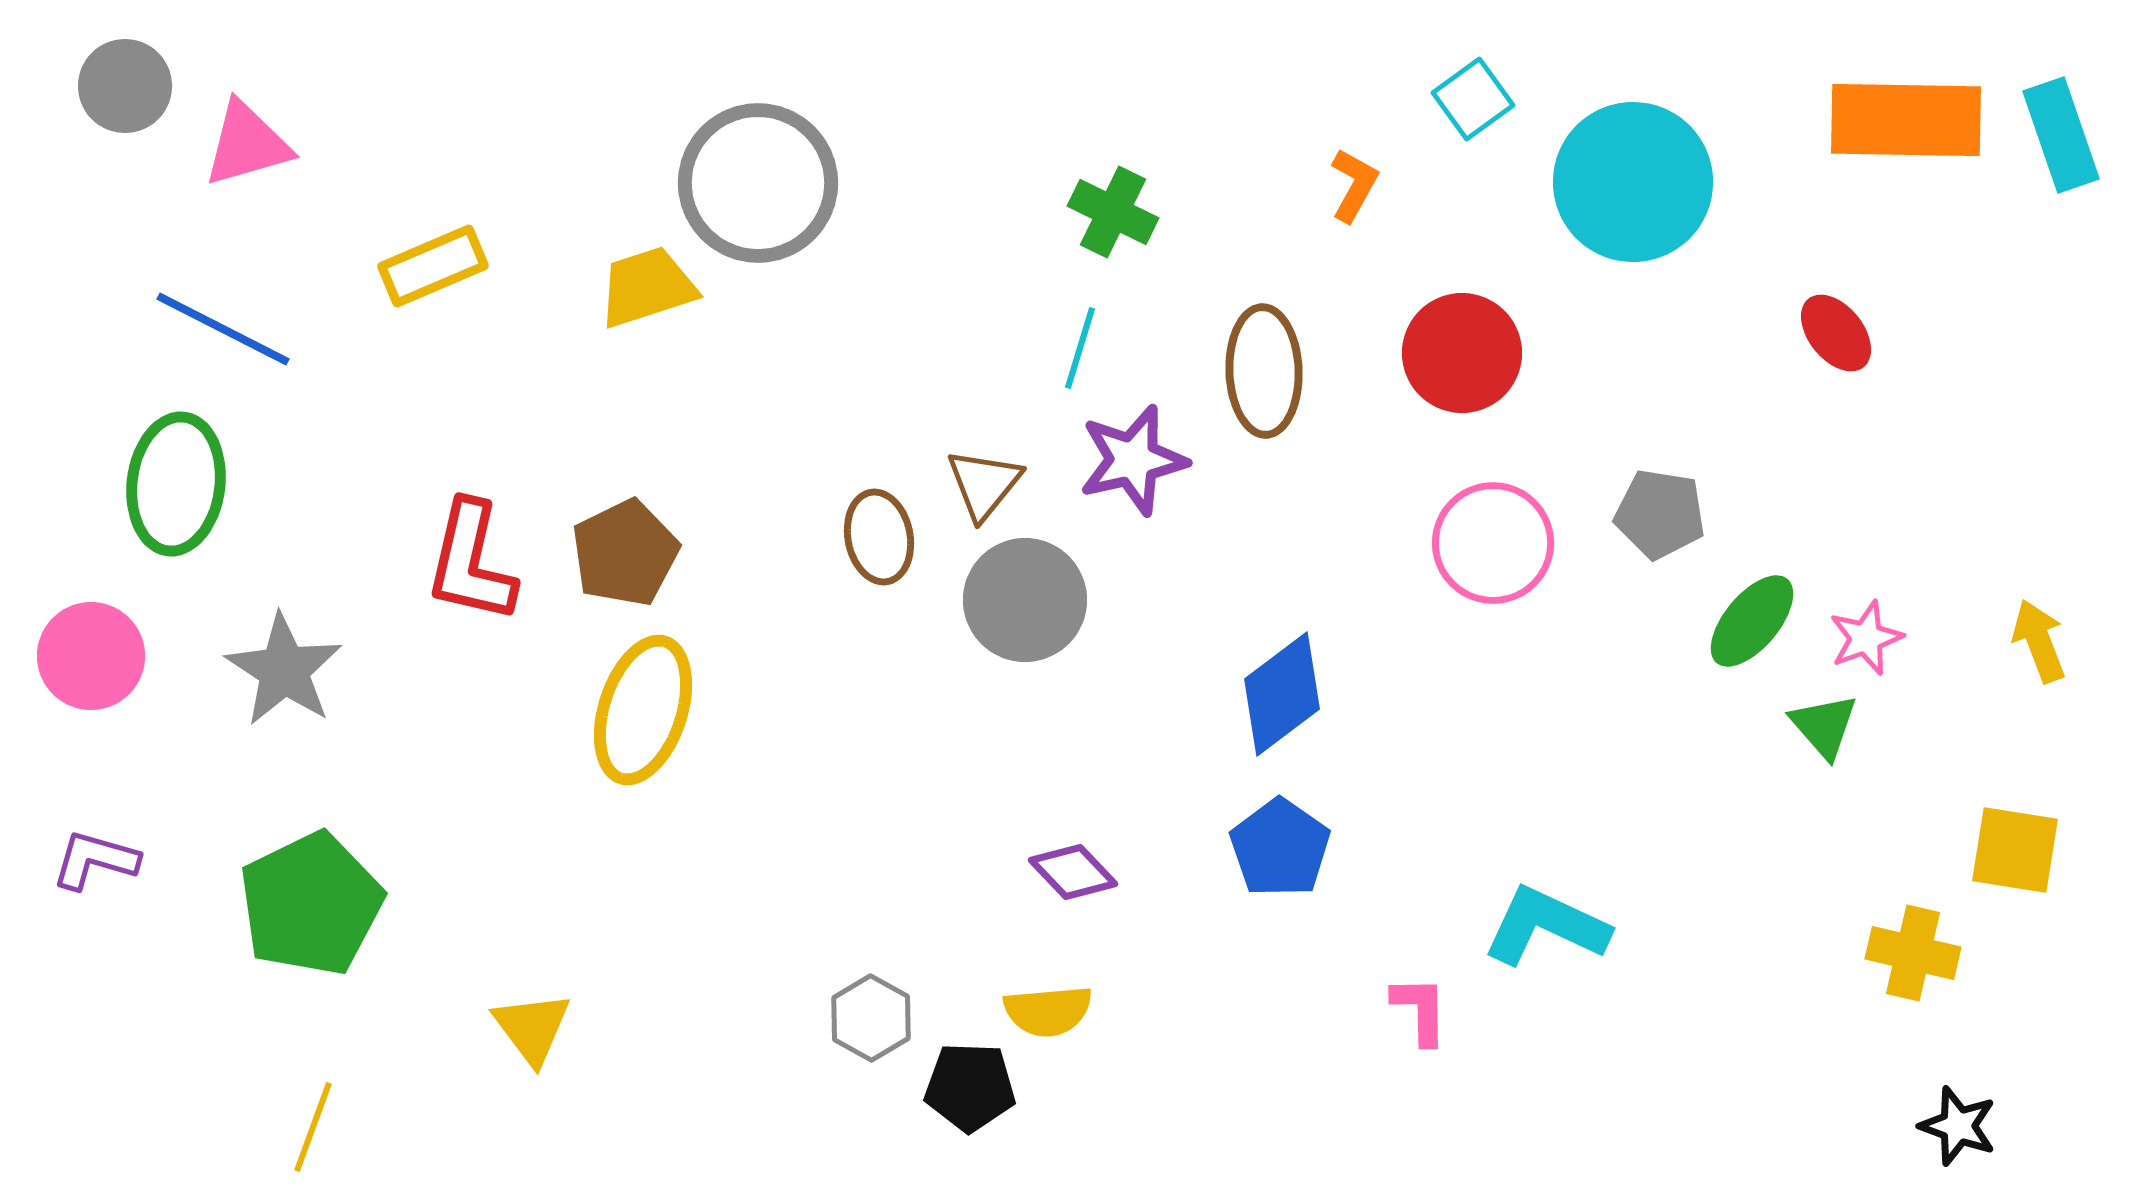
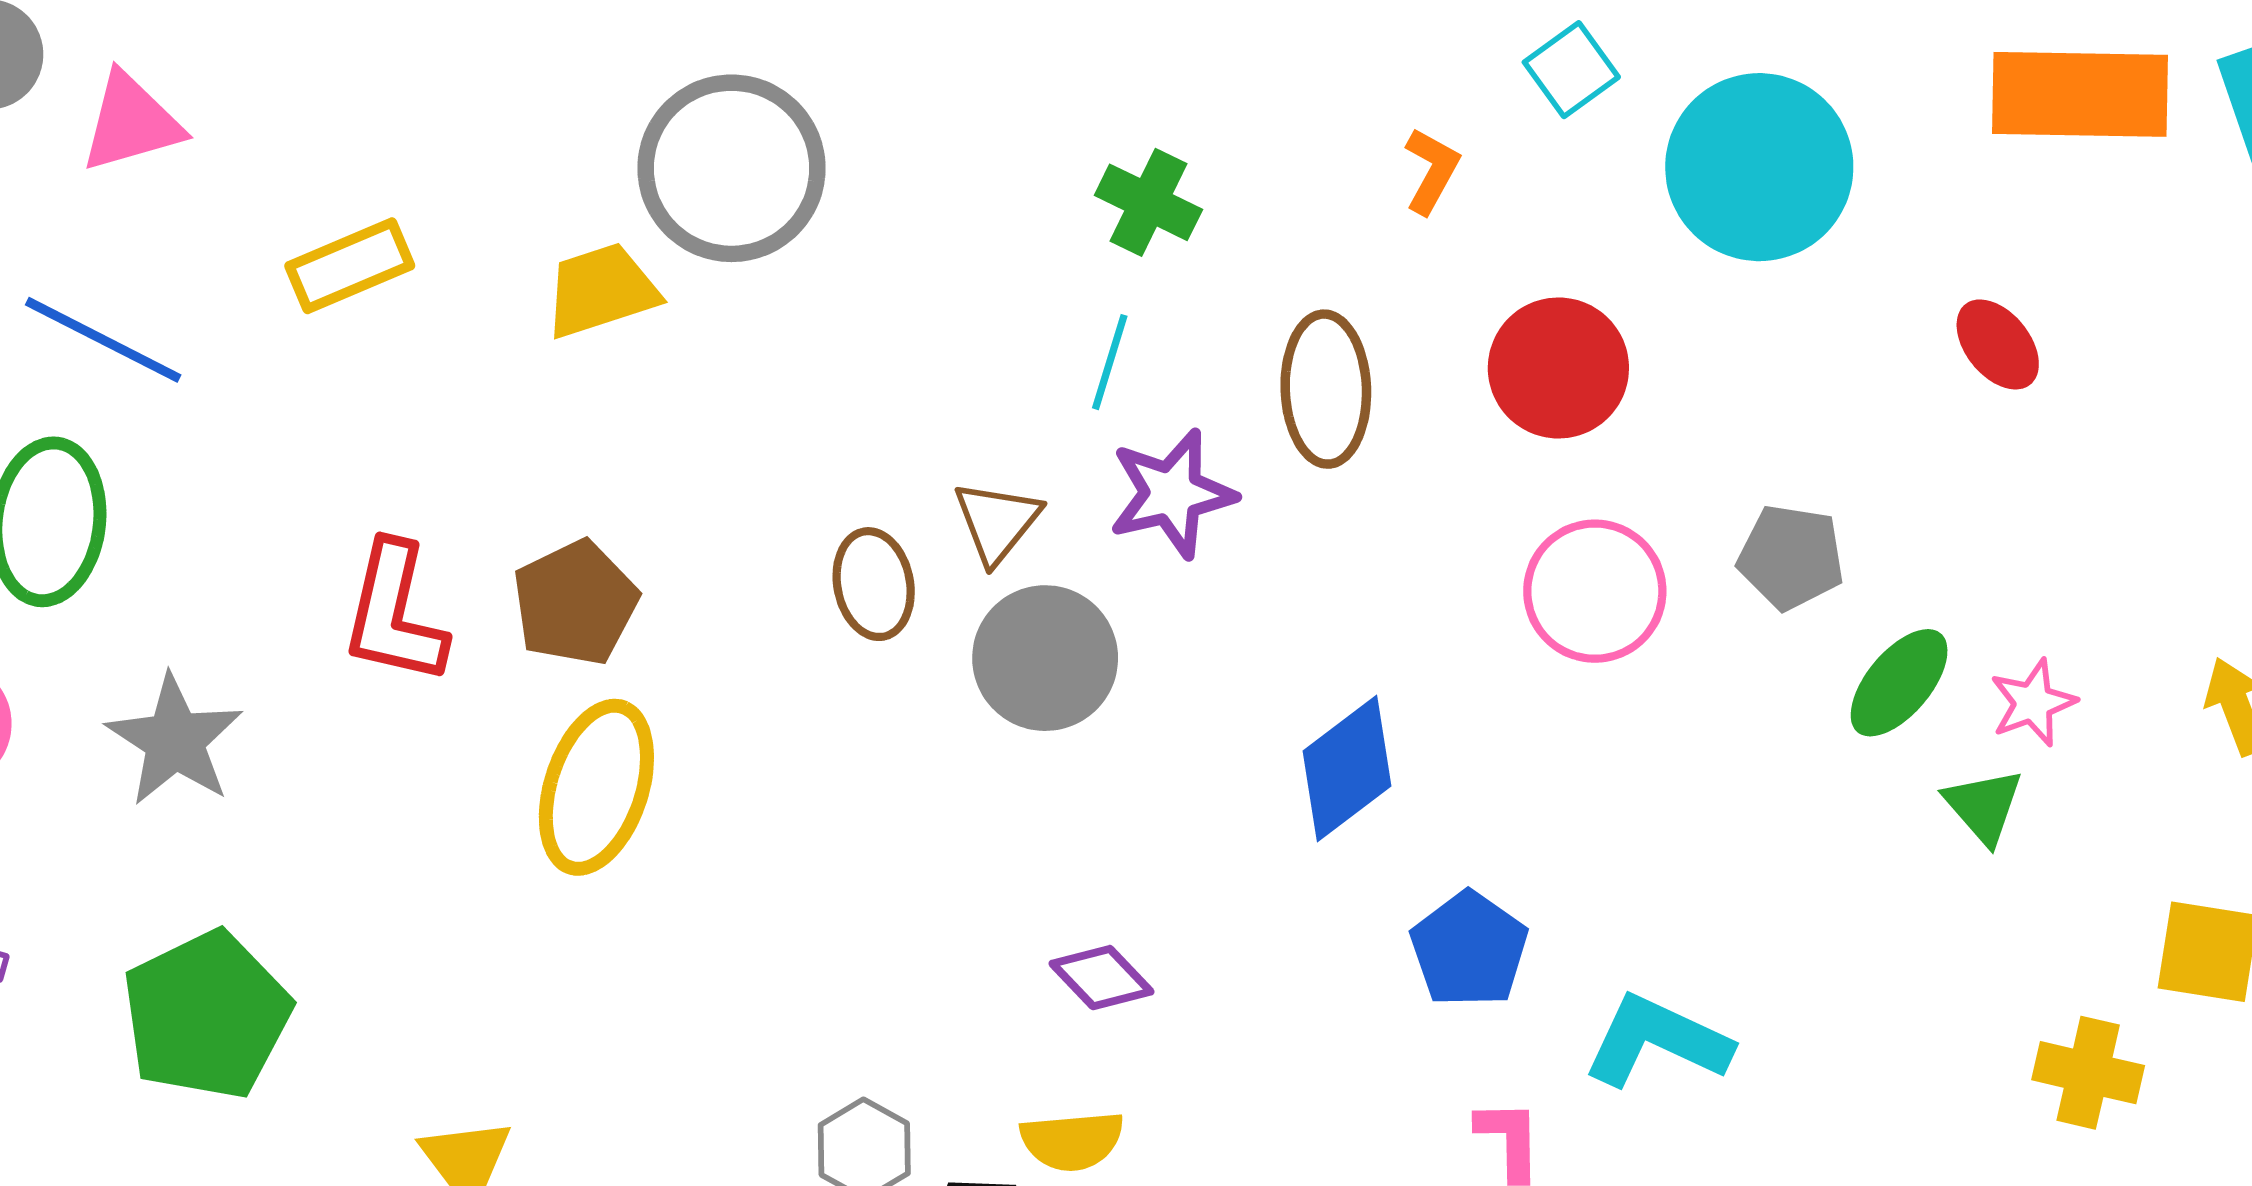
blue pentagon: (1280, 848) -> (1469, 949), moved

